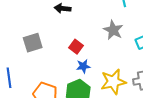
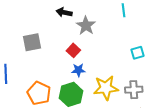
gray star: (113, 30) -> (86, 26), moved

